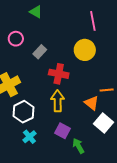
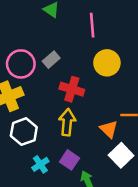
pink line: (93, 21) -> (92, 25), moved
pink circle: (16, 39) -> (21, 64), moved, size x1.5
cyan cross: (29, 137) -> (40, 164), moved

